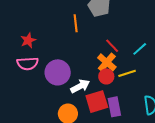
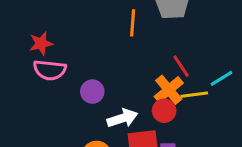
red star: (28, 40) -> (41, 43), moved
purple circle: (58, 72) -> (92, 92), size x0.6
yellow line: (127, 73) -> (194, 95), moved

